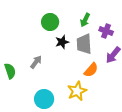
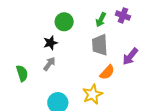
purple cross: (106, 31) -> (123, 15), moved
black star: (62, 42) -> (50, 43), moved

